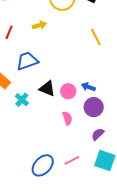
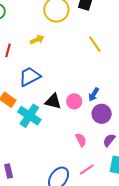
blue arrow: (88, 87) -> (94, 94), turned -72
cyan cross: (22, 100) -> (29, 116), size x1.6
pink semicircle: (67, 118) -> (81, 140), moved

